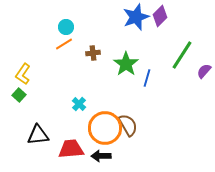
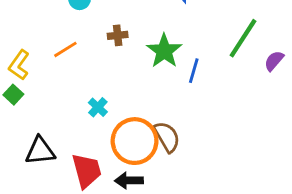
orange line: (64, 44) -> (65, 49), moved
red trapezoid: (71, 149) -> (87, 171), turned 80

